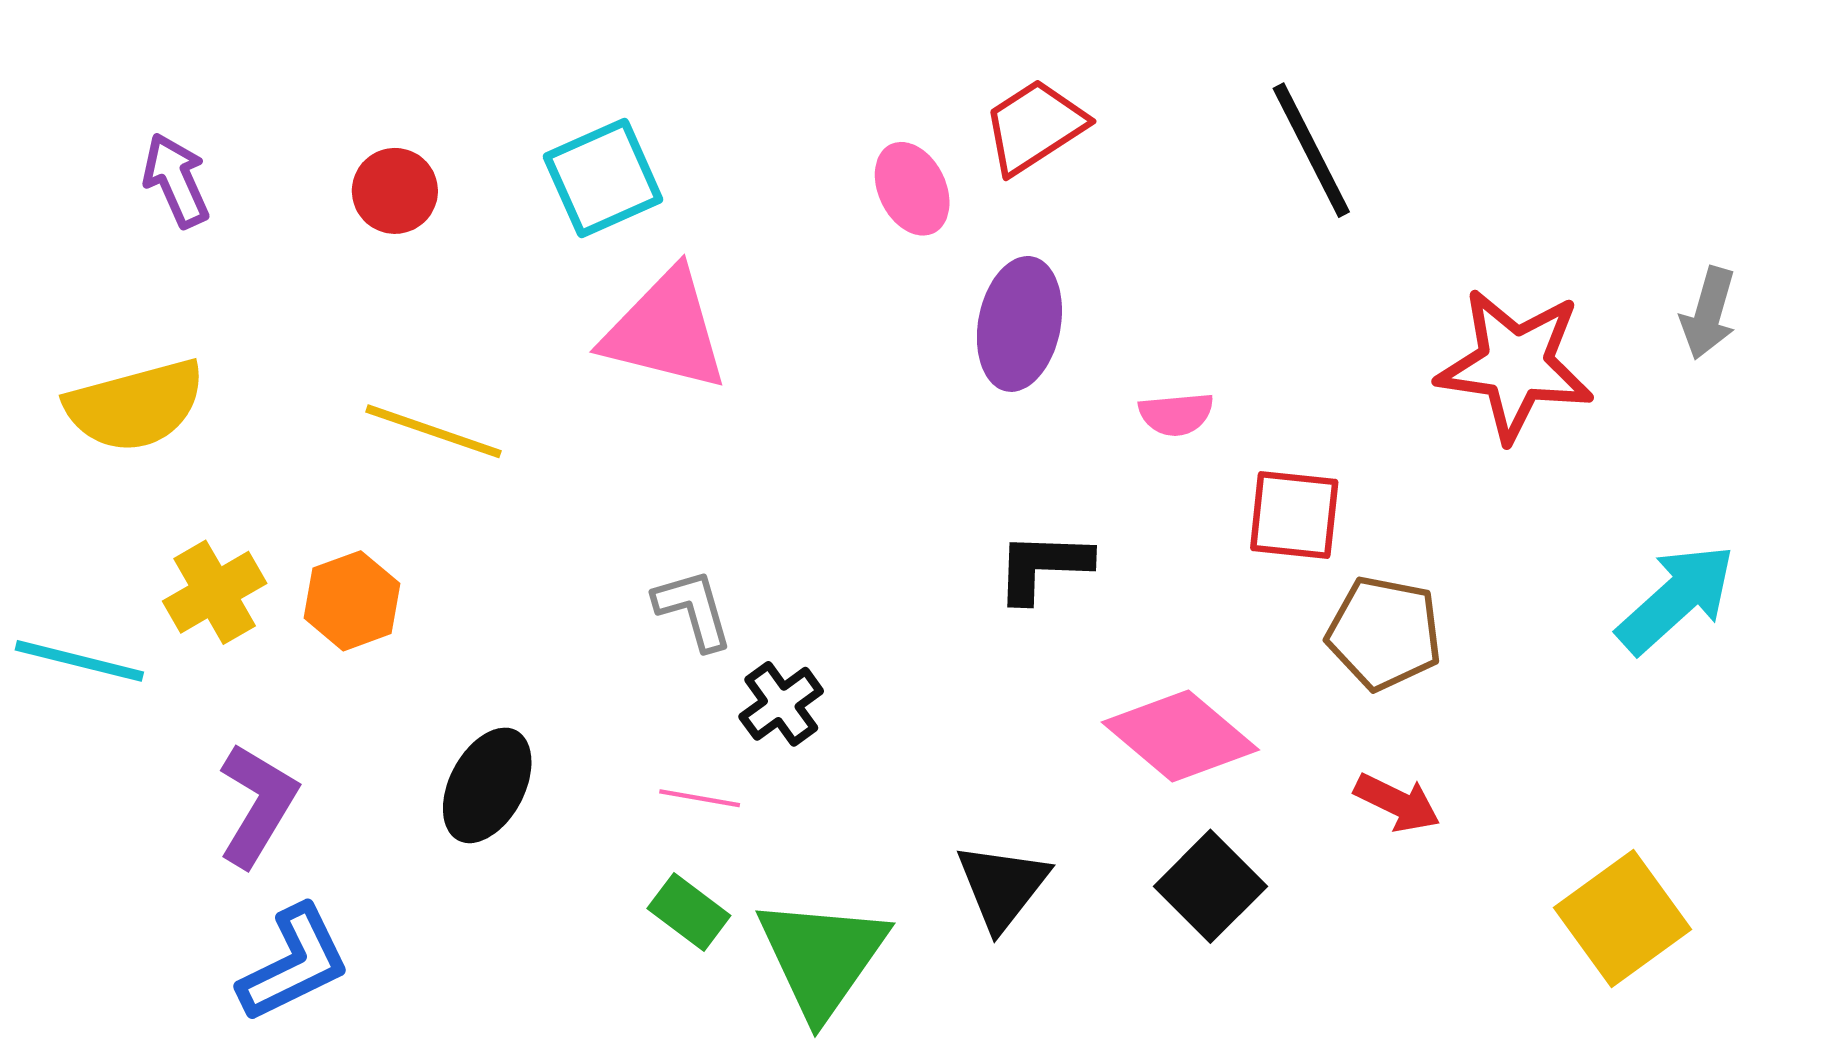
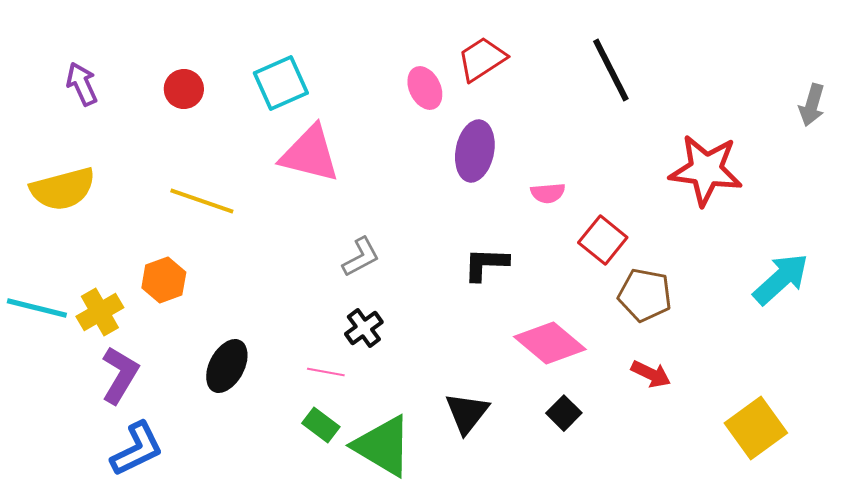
gray arrow: (1708, 313) -> (812, 105), moved
red square: (1294, 515) -> (603, 240), turned 33
yellow cross: (215, 592) -> (100, 312), moved
gray L-shape: (693, 609) -> (361, 257), moved, turned 78
black square: (1210, 886) -> (564, 413), size x0.7
green triangle: (822, 957) -> (383, 446), turned -34

